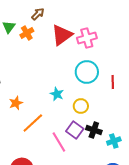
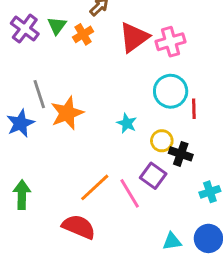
red line: (113, 82) -> (194, 109), moved
orange star: (16, 103) -> (67, 113), moved, size x1.6
orange line: (33, 123) -> (95, 187), moved
black cross: (94, 130) -> (181, 154), moved

